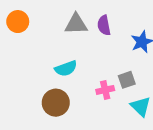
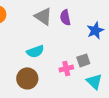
gray triangle: (76, 24) -> (43, 16), turned 36

